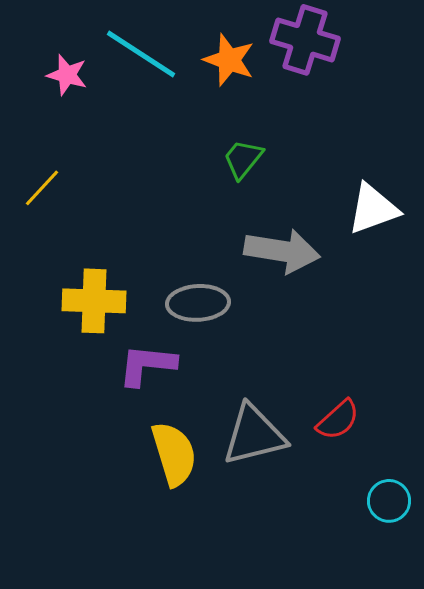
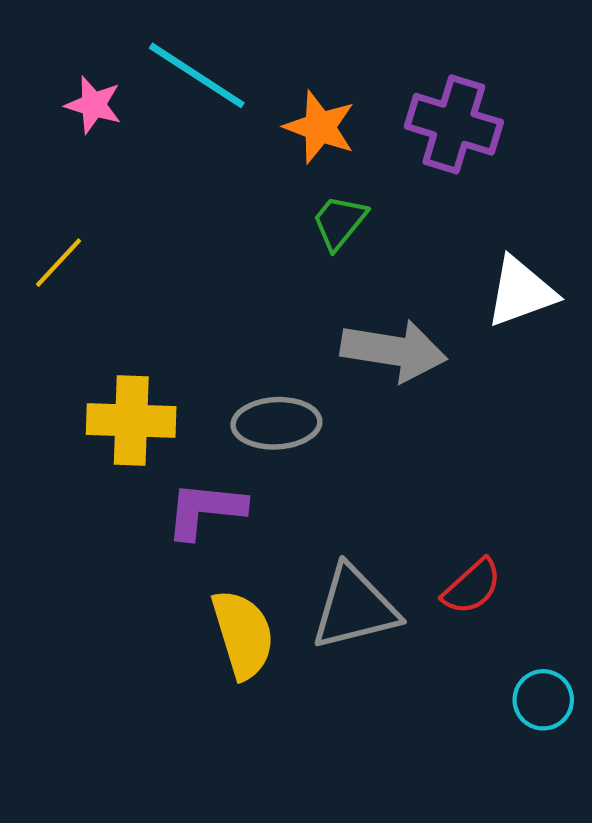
purple cross: (305, 40) -> (454, 124), moved
orange star: (229, 60) -> (320, 127), moved

